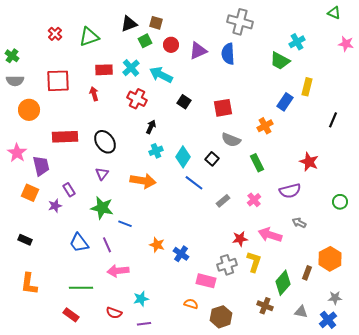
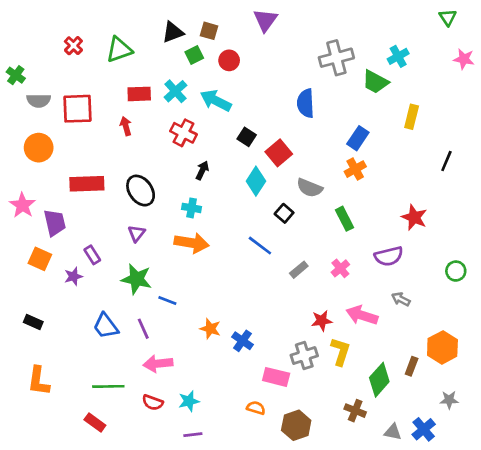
green triangle: (334, 13) -> (448, 17), turned 32
gray cross: (240, 22) -> (336, 58), moved, turned -30
purple triangle: (198, 51) -> (265, 20), moved, turned -30
blue semicircle: (228, 54) -> (306, 103), moved
gray semicircle: (15, 81) -> (39, 101), moved
blue rectangle: (285, 102) -> (358, 138), moved
red square: (223, 108) -> (279, 153), moved, turned -30
cyan cross: (156, 151) -> (192, 208), moved, turned 32
cyan diamond: (183, 157) -> (256, 181), moved
gray triangle: (301, 312) -> (393, 432), moved
red semicircle: (114, 313) -> (153, 402), moved
blue cross: (328, 320) -> (424, 429), moved

